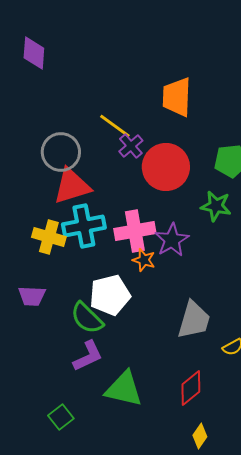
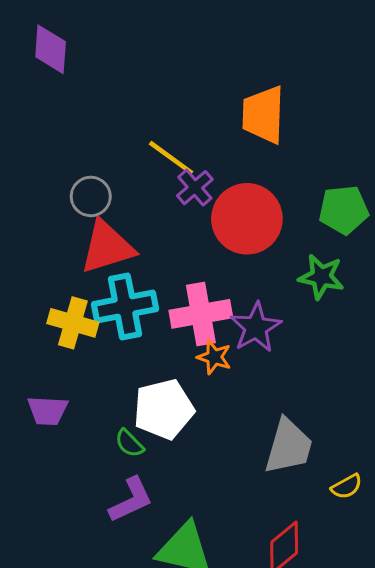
gray circle: (61, 152) -> (91, 196), size x0.7
green semicircle: (87, 318) -> (129, 443), size x0.6

